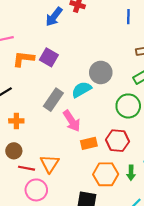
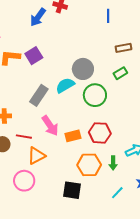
purple square: (49, 57) -> (34, 56), turned 30
green circle: (128, 106) -> (95, 95), moved
pink arrow: (72, 121) -> (50, 126), moved
orange triangle: (50, 164) -> (36, 156), turned 30
red line: (27, 168) -> (24, 137), moved

